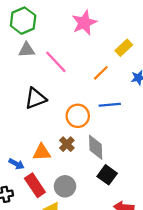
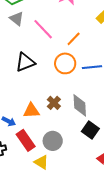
gray triangle: (27, 50) -> (17, 19), turned 42
orange line: (101, 73) -> (74, 39), moved
orange circle: (78, 116) -> (65, 63), moved

